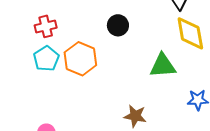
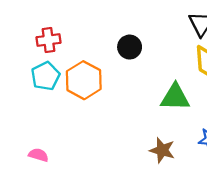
brown star: (135, 116) -> (162, 150), moved

